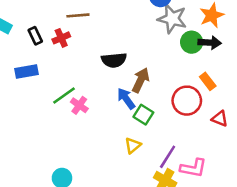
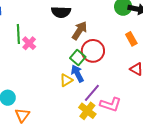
green line: (64, 95) -> (18, 34), turned -66
blue arrow: (126, 99) -> (77, 73), moved
red circle: (187, 101) -> (93, 51), moved

